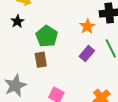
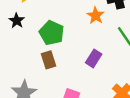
purple rectangle: (87, 53) -> (94, 58), moved

